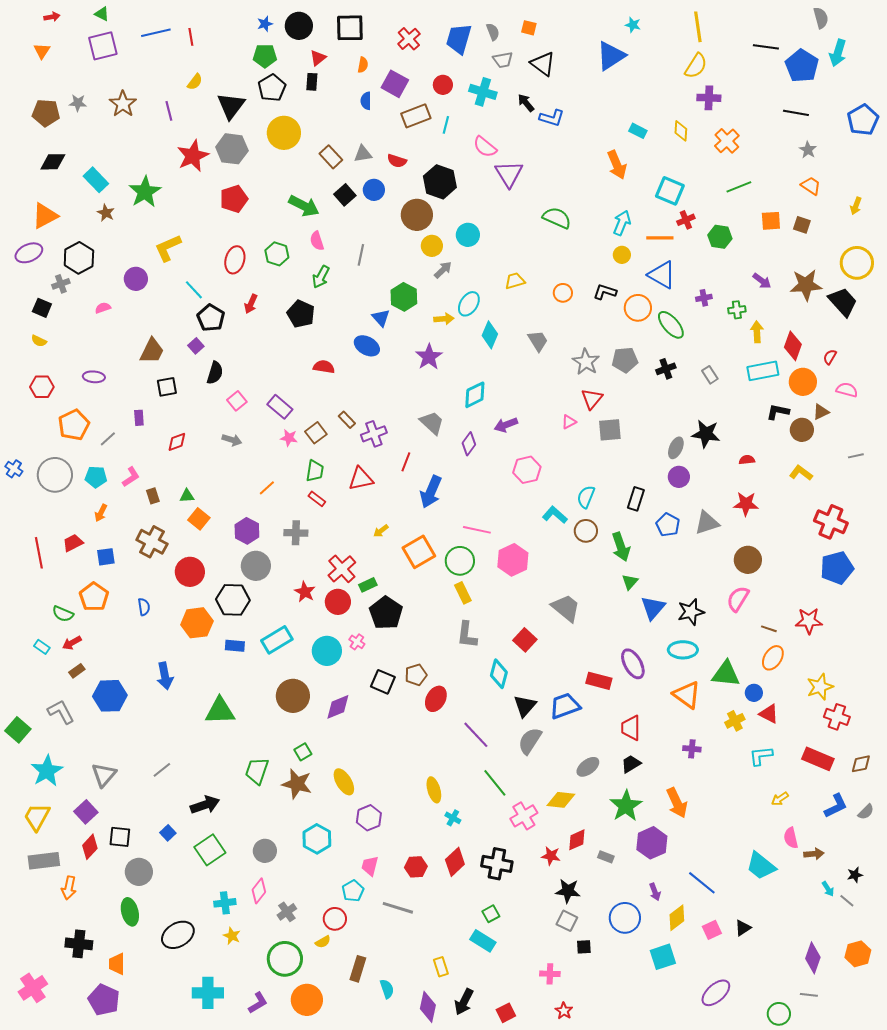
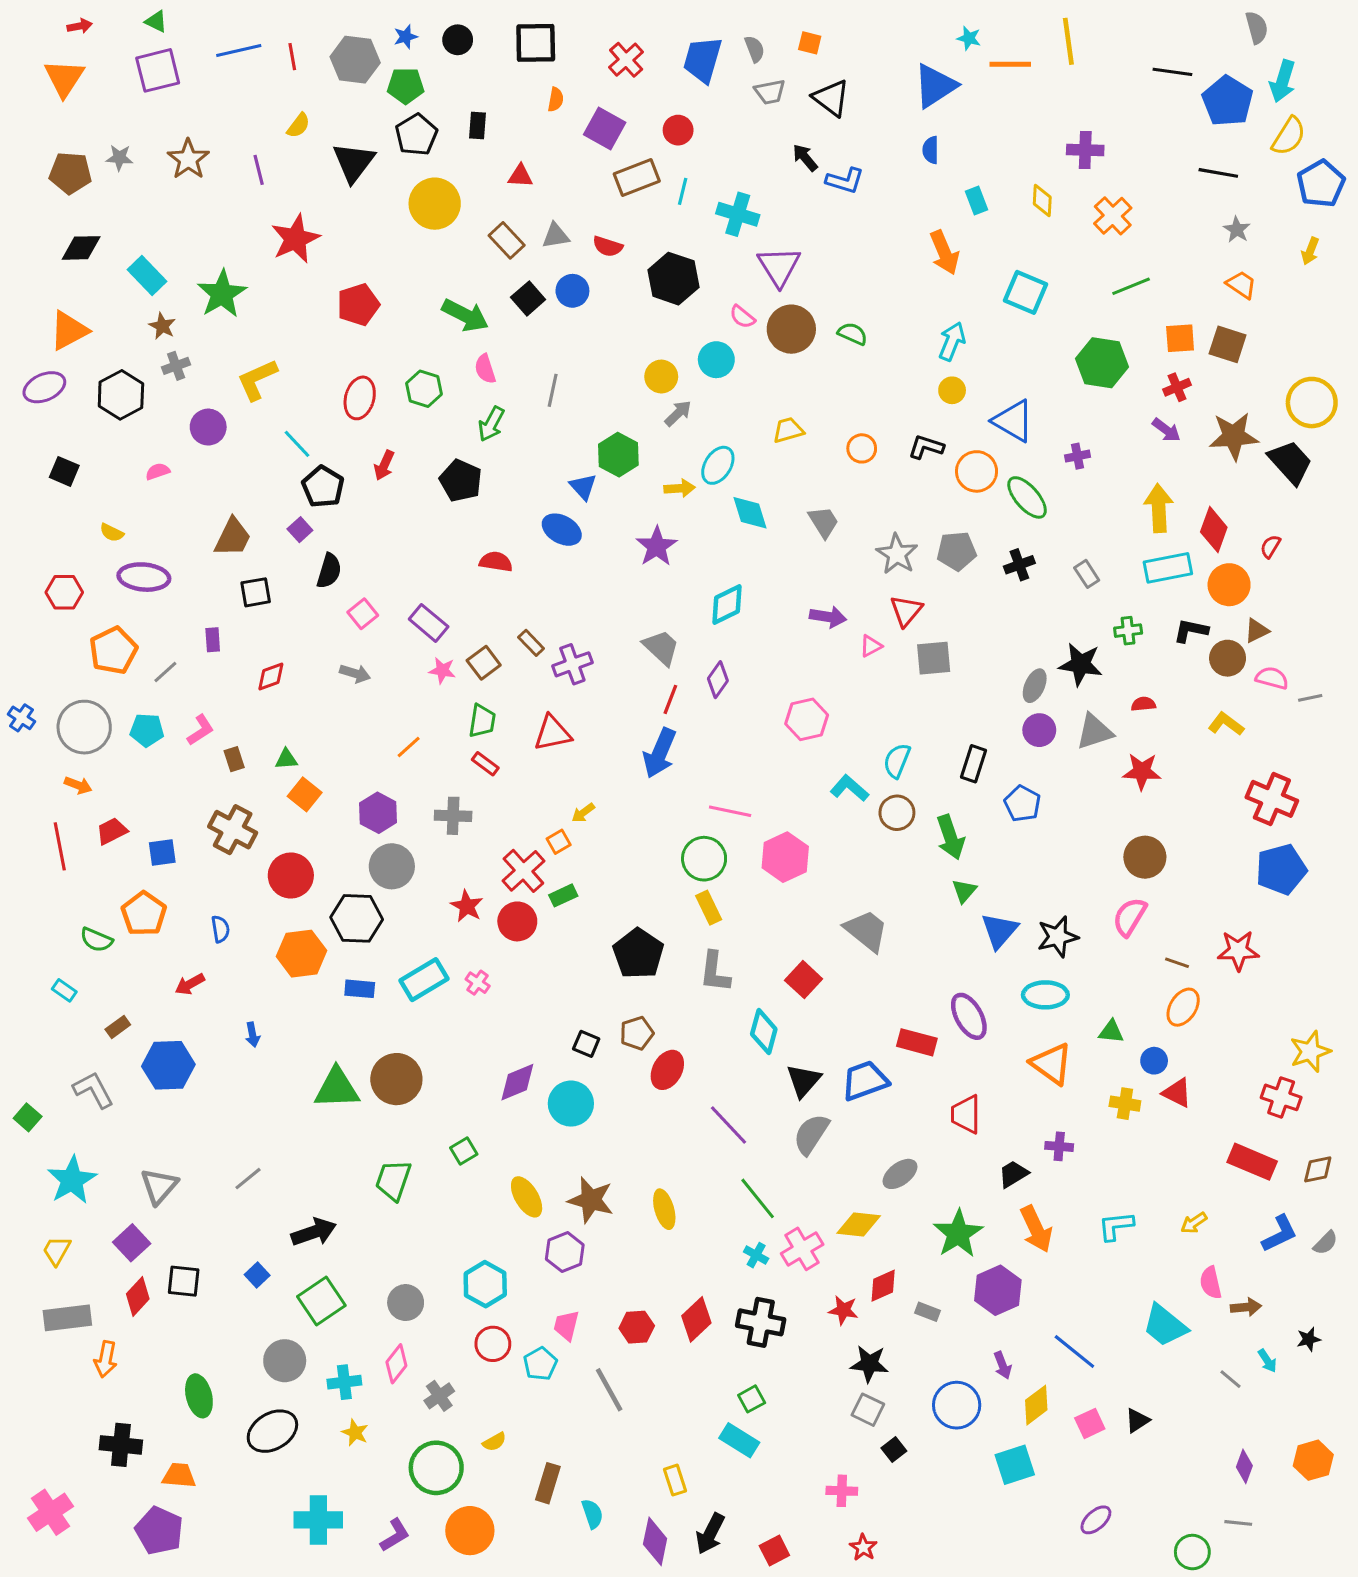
black circle: (299, 26) -> (458, 40), size x0.7
orange triangle: (42, 51) -> (64, 78), size x1.6
red triangle: (318, 58) -> (520, 176), moved, turned 42
yellow semicircle: (696, 66) -> (1289, 136), moved
cyan cross: (483, 92) -> (738, 214), moved
blue semicircle: (366, 101) -> (931, 150), moved
cyan rectangle: (638, 131) -> (977, 201), turned 42
pink semicircle: (485, 147) -> (742, 317), moved, size x0.7
gray hexagon: (232, 149) -> (355, 60), moved
yellow arrow: (856, 206) -> (1310, 251), moved
brown circle: (417, 215) -> (791, 329), moved
green semicircle: (557, 218) -> (853, 334), size x0.7
red cross: (686, 220) -> (1177, 387), moved
brown square: (802, 225) -> (1228, 344), size x1.4
green hexagon: (720, 237) -> (1102, 363), size x1.4
orange line: (660, 238) -> (1010, 64), moved
gray cross: (61, 284) -> (176, 366), moved
green cross: (737, 310) -> (1128, 631), moved
yellow arrow: (757, 332) -> (1159, 508), size x1.4
cyan diamond: (490, 335) -> (750, 513), turned -40
yellow semicircle: (39, 341) -> (112, 533), moved
purple ellipse: (94, 377) -> (144, 577), size x1.5
pink semicircle: (847, 390) -> (1272, 678), moved
purple arrow: (506, 425) -> (828, 617), moved, turned -150
red line: (406, 462) -> (670, 699), moved
orange arrow: (101, 513) -> (78, 785), moved, turned -96
gray triangle: (707, 523) -> (1094, 732), moved
orange square: (419, 552) -> (559, 842), moved, size x0.5
black pentagon: (386, 613) -> (638, 954), moved
pink cross: (357, 642) -> (478, 983), moved
red arrow: (72, 643) -> (190, 984), moved
cyan circle: (327, 651) -> (571, 1104), moved
green triangle: (726, 674) -> (1111, 1032), size x0.6
blue arrow: (165, 676) -> (253, 1035), size x0.6
black square: (383, 682) -> (586, 1044), size x0.7
yellow star: (820, 687) -> (1310, 1052), moved
brown circle: (293, 696) -> (396, 1079), moved
yellow cross: (735, 721) -> (1125, 1104), turned 36
green square: (18, 730) -> (28, 1117), size x0.7
cyan L-shape: (761, 756) -> (1116, 1226), moved
black trapezoid: (631, 764) -> (1013, 1174), moved
brown star: (297, 784) -> (591, 1200), moved
yellow trapezoid: (37, 817) -> (57, 1250), size x0.7
cyan cross: (453, 818) -> (756, 1255), moved
gray circle: (139, 872) -> (285, 1361), moved
gray line: (847, 901) -> (1231, 1379), moved
gray line: (398, 908) -> (609, 1390), turned 44
red circle: (335, 919) -> (493, 1344), moved
black square: (584, 947) -> (894, 1449), turned -35
purple diamond: (813, 958) -> (1244, 1466), size x0.7
orange trapezoid: (117, 964) -> (179, 1475), turned 95
purple ellipse: (716, 993) -> (1096, 1520), size x0.7

